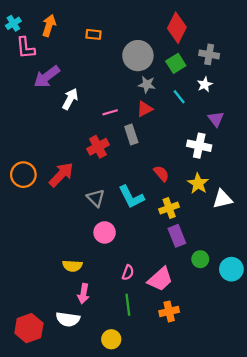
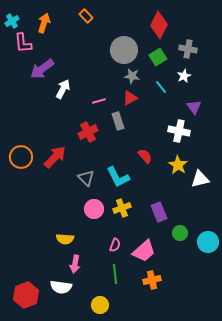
orange rectangle: (93, 34) -> (86, 16), moved, turned 40
yellow cross: (169, 208) -> (122, 208), moved

